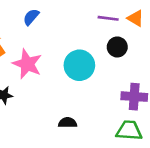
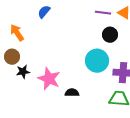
pink star: (27, 64) -> (49, 79), moved
cyan circle: (79, 65) -> (97, 61), moved

